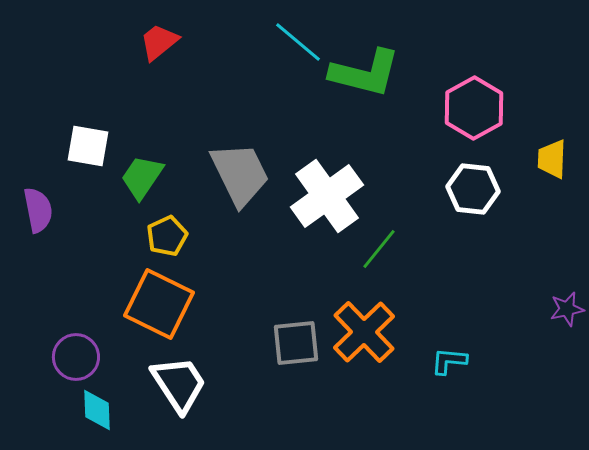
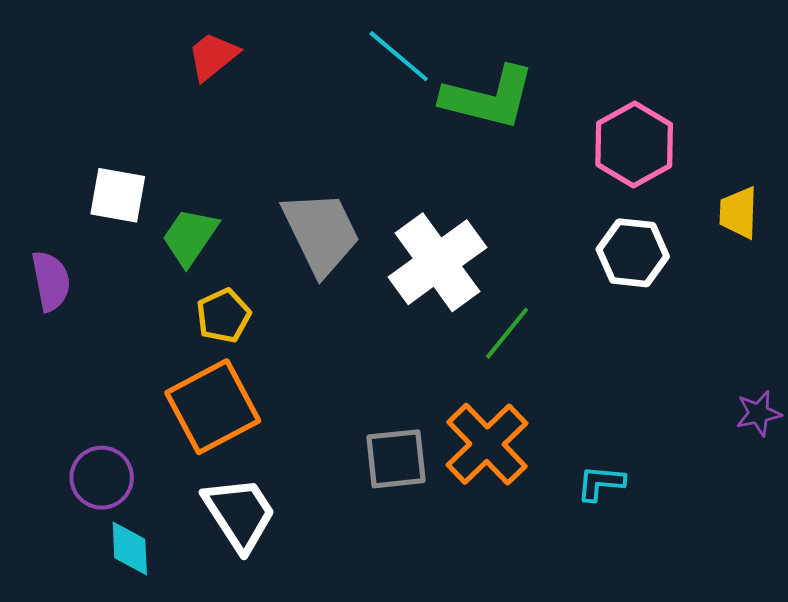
orange square: (159, 304) -> (213, 407), turned 36

